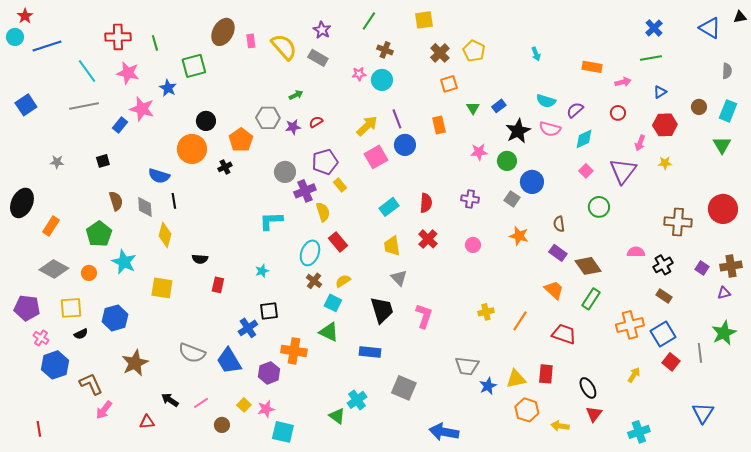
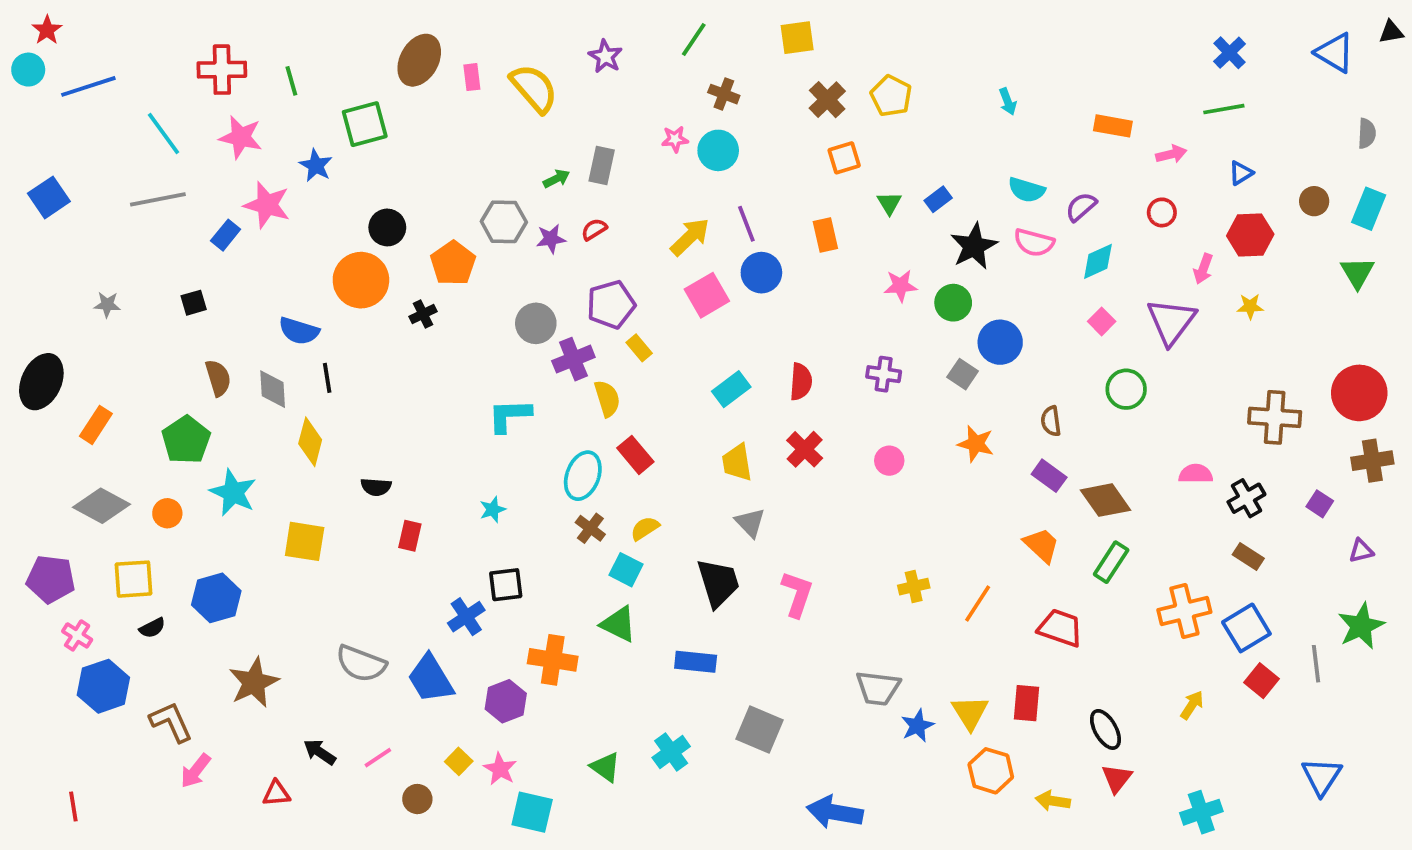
gray rectangle: (318, 58) -> (602, 165), moved, turned 72
brown cross: (731, 266) -> (1372, 461), moved
yellow triangle: (516, 379) -> (970, 713), turned -50
pink star: (266, 409) -> (500, 769), turned -30
green triangle: (337, 416) -> (605, 767), moved

